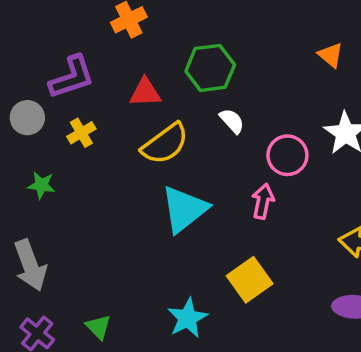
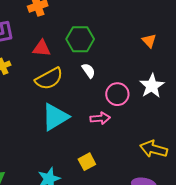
pink arrow: (263, 201) -> (100, 118), turned 66
yellow square: (250, 280) -> (87, 162), size x0.7

